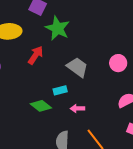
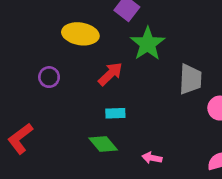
gray trapezoid: (77, 67) -> (190, 79), moved, turned 45
cyan rectangle: (60, 90) -> (115, 113), moved

